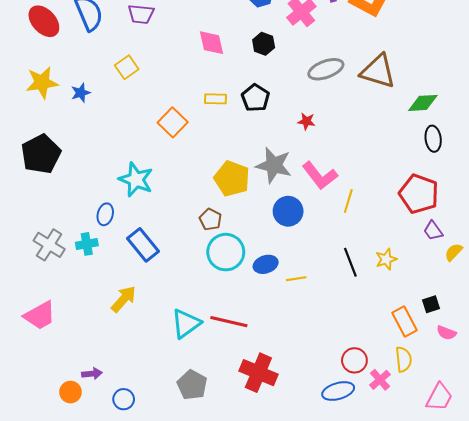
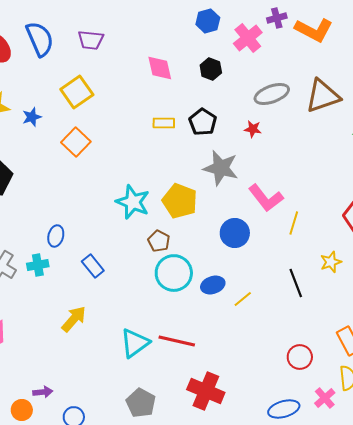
yellow square: (127, 67) -> (77, 92), size x1.4
brown triangle: (378, 71) -> (323, 96), turned -36
red star: (306, 121) -> (253, 129), moved
orange square: (173, 122) -> (76, 142), moved
gray star: (274, 165) -> (221, 168), moved
cyan star: (136, 180) -> (133, 202), moved
blue rectangle: (143, 245) -> (93, 266), size x0.7
yellow star: (386, 259) -> (331, 262), moved
yellow line: (296, 279) -> (243, 299), turned -30
red circle: (354, 360) -> (300, 357), moved

